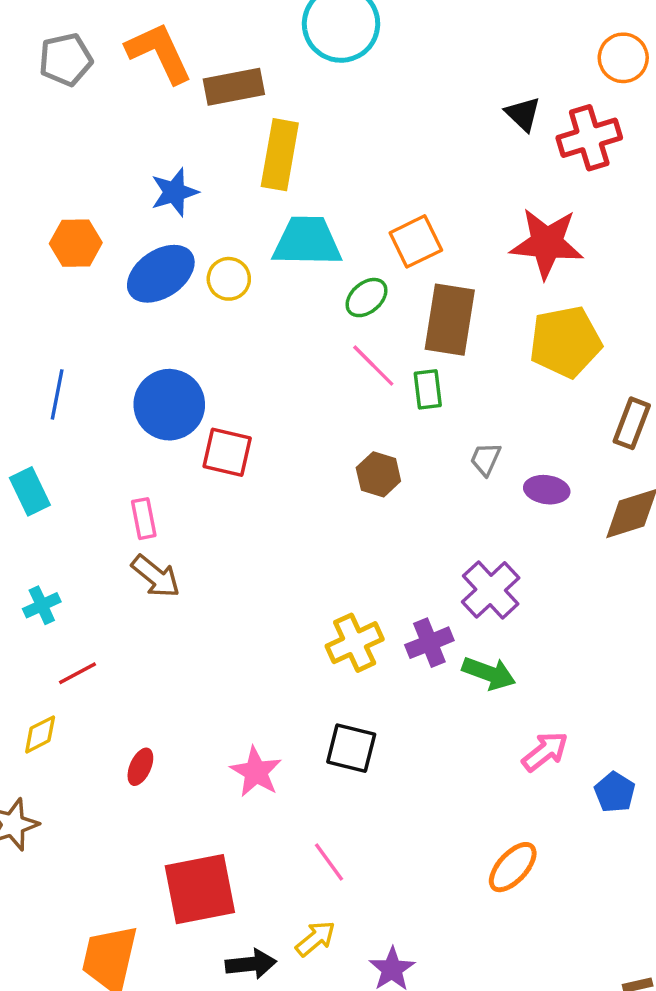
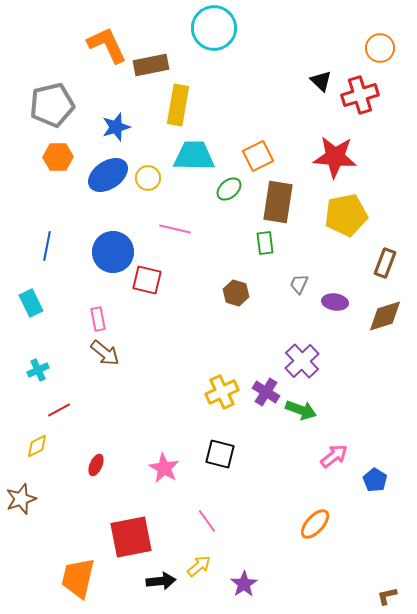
gray pentagon: (66, 60) -> (52, 105), moved, size x1.4
pink line: (373, 366) -> (175, 229), moved, turned -32
purple cross: (429, 643) -> (266, 392), turned -36

